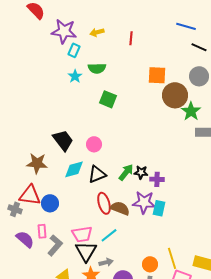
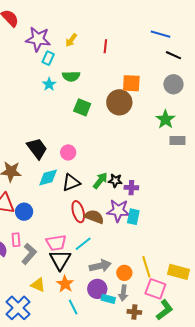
yellow arrow: (97, 32) -> (71, 40), turned -40
brown circle: (175, 95) -> (119, 102), moved
gray arrow: (106, 262) -> (100, 266), moved, size x1.5

